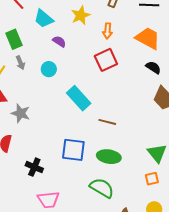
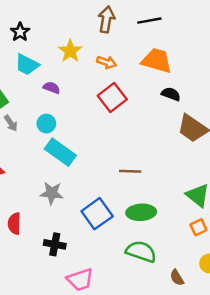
orange arrow: (108, 31) -> (106, 62), turned -63
cyan rectangle: (79, 98) -> (60, 152), moved
gray star: (21, 113) -> (52, 193), moved
blue square: (73, 150) -> (97, 214), turned -30

